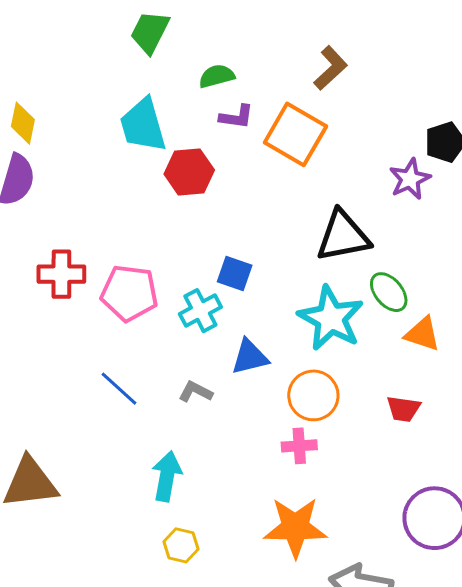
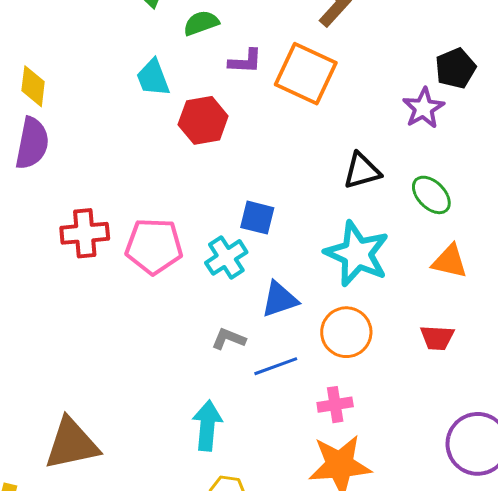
green semicircle: (217, 76) -> (201, 23), moved
cyan trapezoid: (143, 125) -> (153, 78), size x0.7
black triangle: (343, 236) -> (362, 171), size x0.7
green ellipse: (389, 292) -> (431, 195), moved
blue line: (119, 389) -> (276, 366), moved, turned -57
pink cross: (299, 446) -> (335, 405), moved

